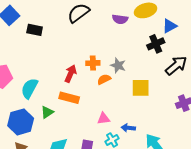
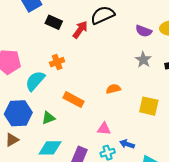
orange cross: (93, 63) -> (57, 62), moved, turned -32
gray star: (118, 65) -> (143, 60), moved
red arrow: (71, 74) -> (80, 30), moved
green triangle: (47, 112) -> (48, 118), moved

